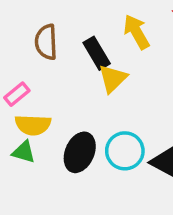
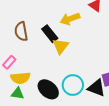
yellow arrow: (137, 32) -> (70, 19), turned -72
black ellipse: (80, 152) -> (48, 89), turned -65

